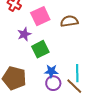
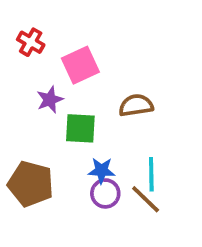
brown semicircle: (69, 21) -> (136, 105), moved
green square: (40, 49) -> (80, 128), turned 30

